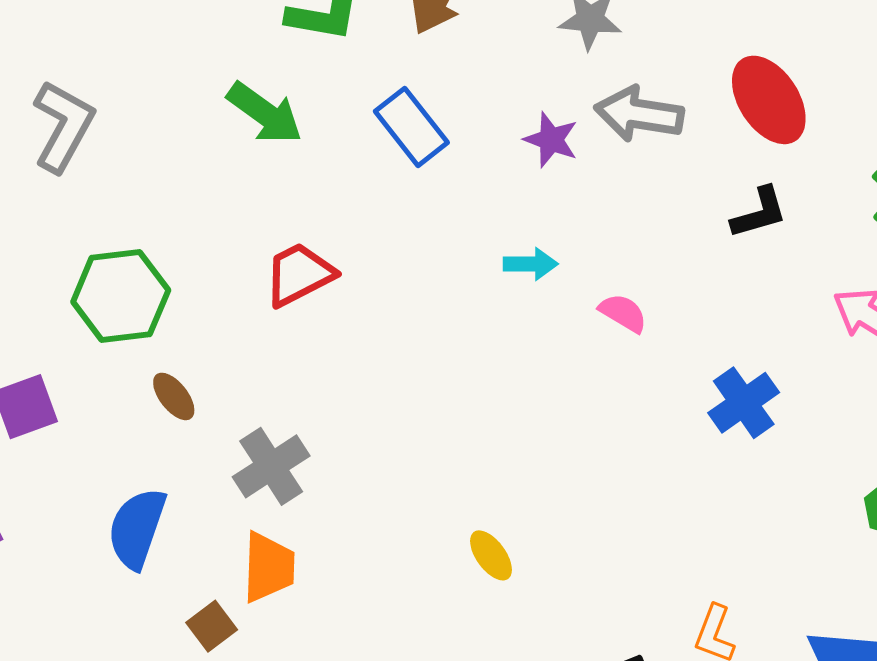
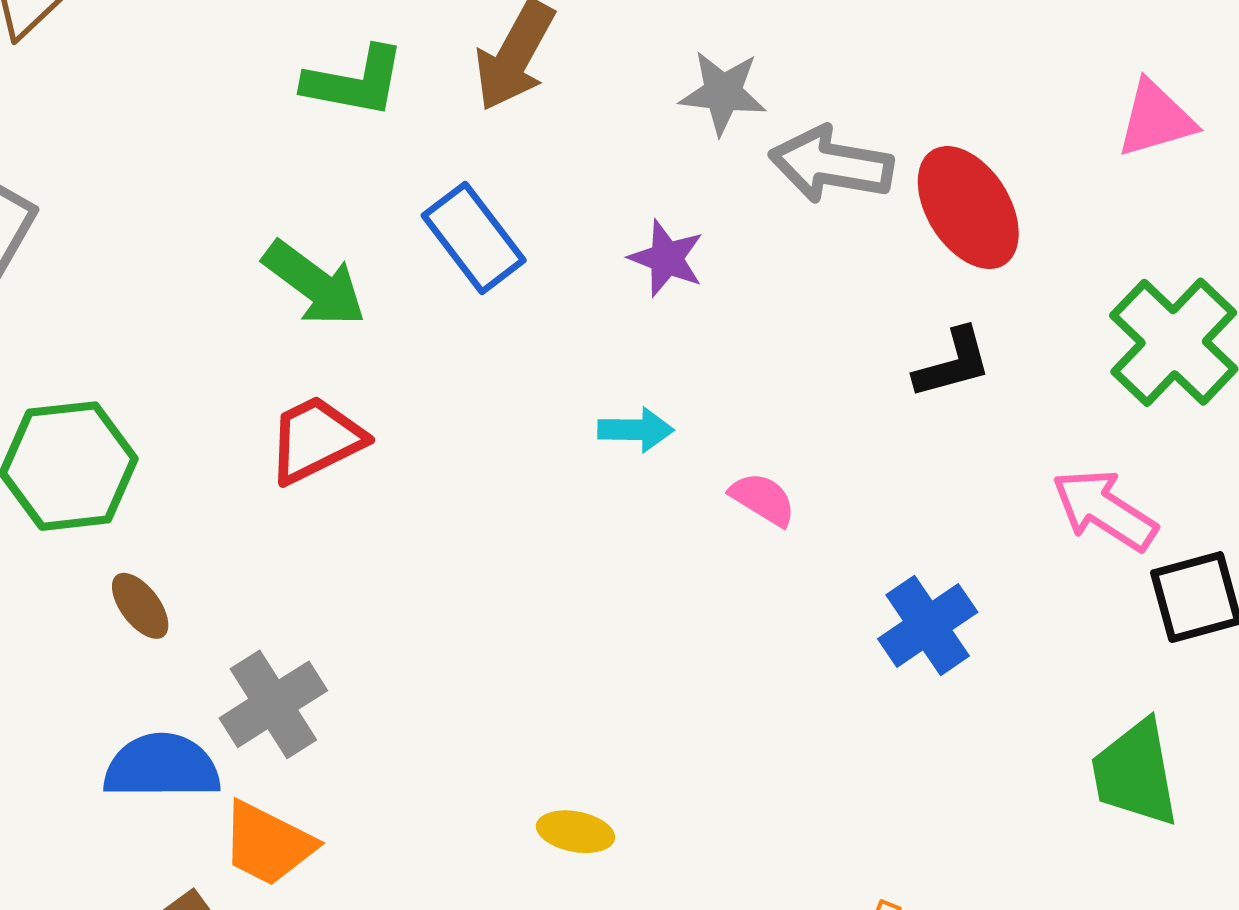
green arrow: (265, 113) -> (314, 284), moved
gray arrow: (639, 114) -> (831, 164), moved
blue semicircle: (137, 528) -> (162, 767), moved, turned 70
yellow ellipse: (491, 555) -> (575, 832), turned -44
orange trapezoid: (268, 567) -> (268, 844), turned 114

